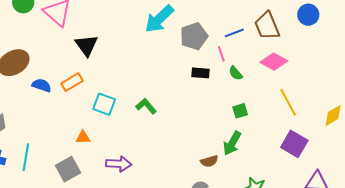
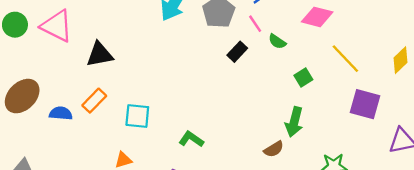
black triangle: (86, 45) -> (100, 54), turned -50
black rectangle: (200, 73) -> (237, 52), turned -36
green L-shape: (146, 106) -> (191, 139), moved
green square: (240, 111) -> (303, 78), moved

